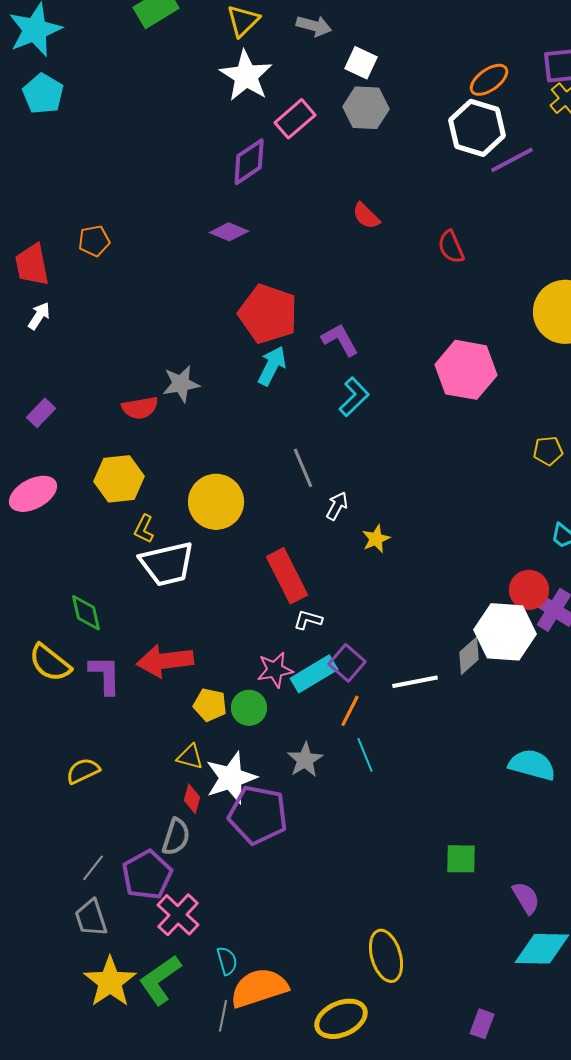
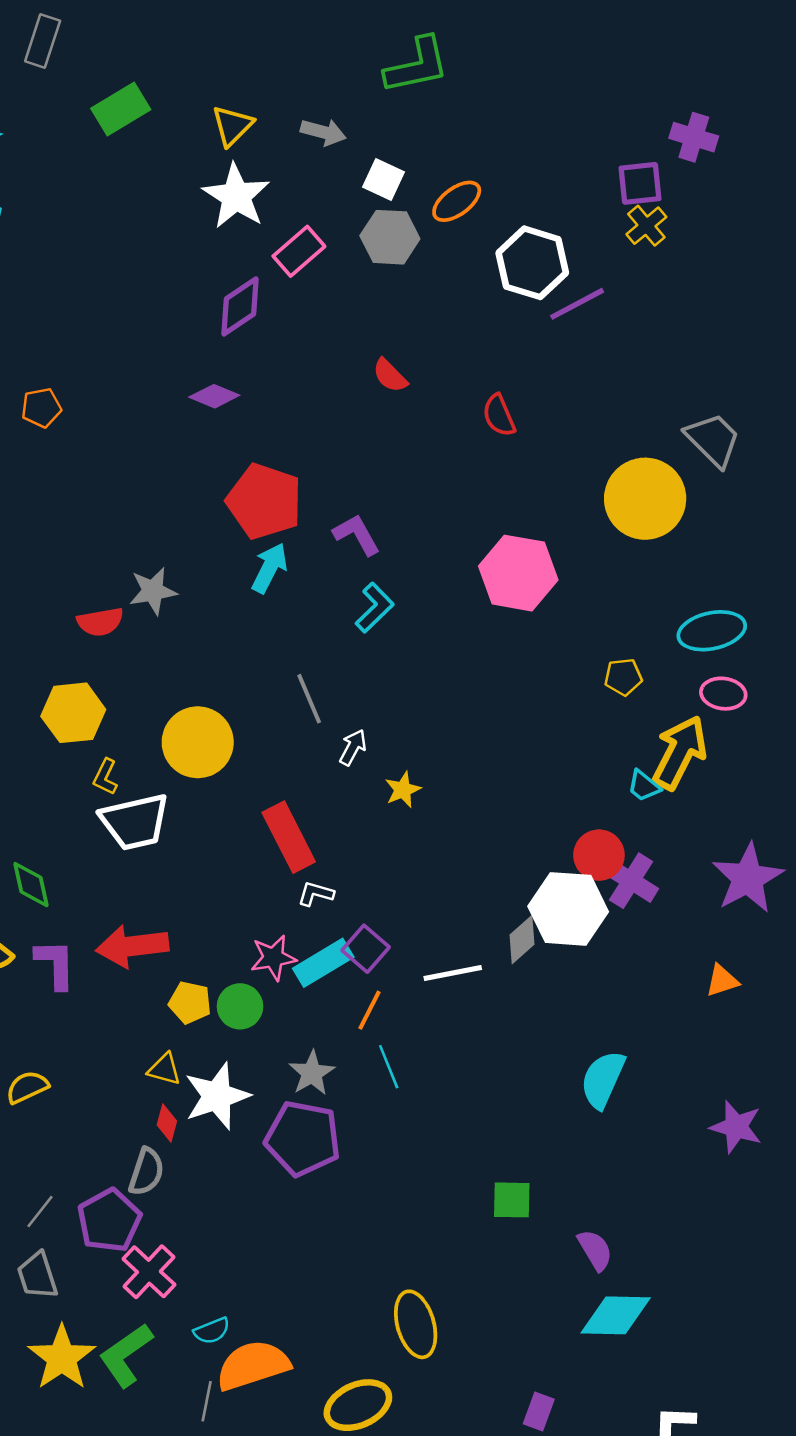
orange ellipse: (489, 80) -> (457, 201), moved
cyan semicircle: (532, 765) -> (603, 1079), turned -81
purple pentagon: (258, 815) -> (303, 1138), moved
cyan semicircle: (227, 961) -> (212, 1331), turned 84

